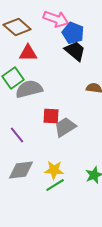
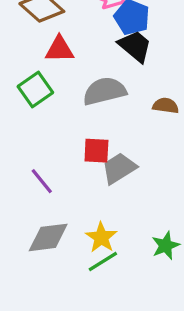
gray semicircle: (29, 89) -> (105, 91), moved
yellow star: (54, 170) -> (101, 237), turned 30

